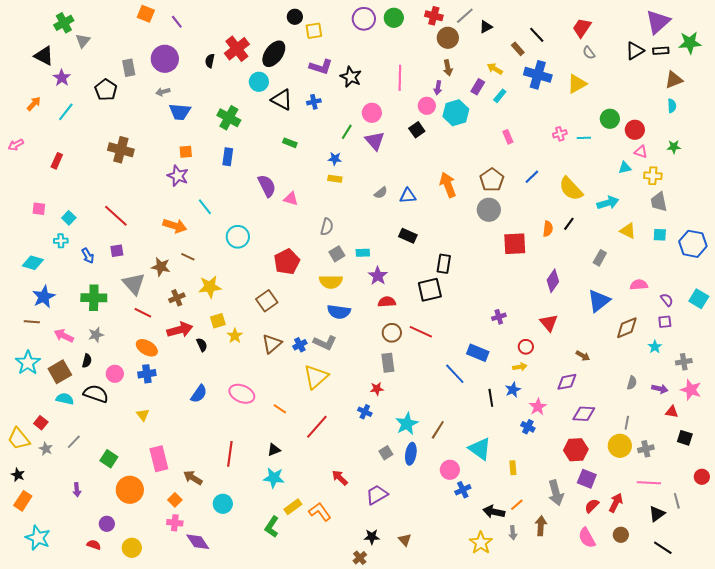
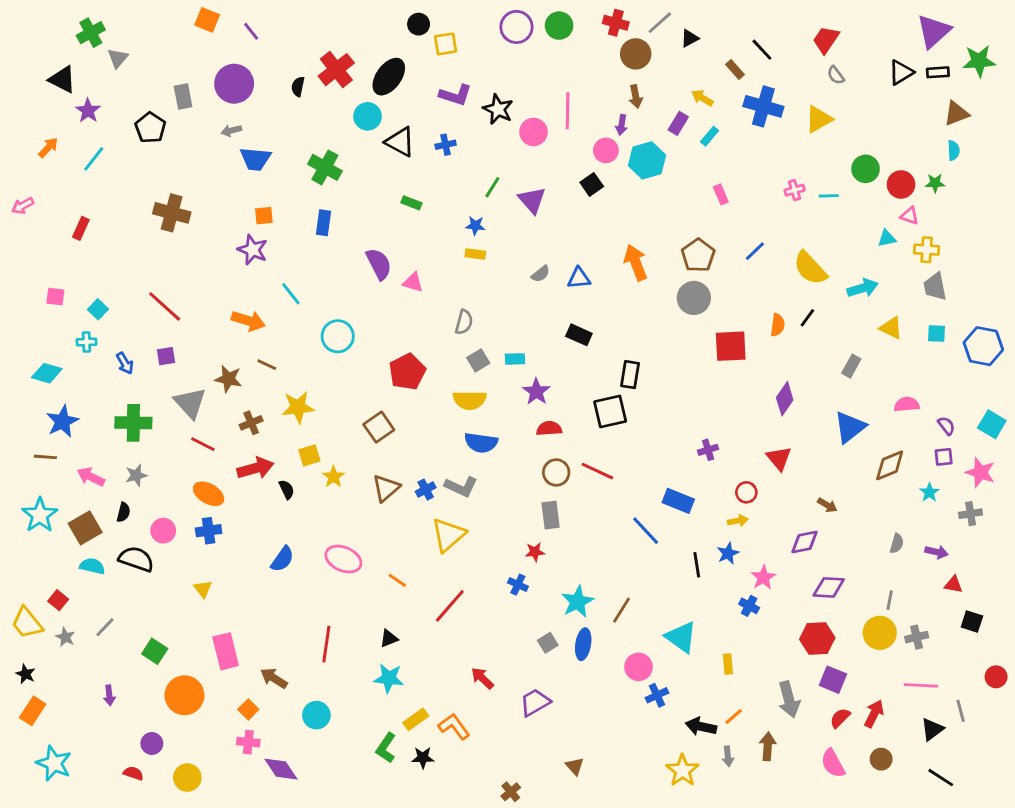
pink circle: (372, 113) -> (534, 132), moved
green star: (674, 147) -> (935, 183), moved
pink star: (691, 390) -> (980, 472), moved
black star: (372, 537) -> (423, 758), moved

